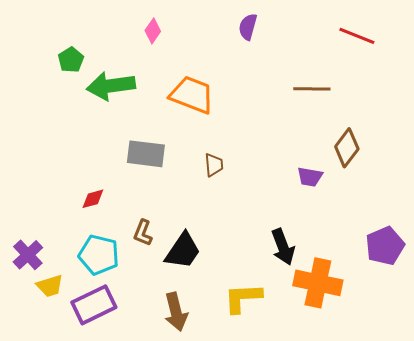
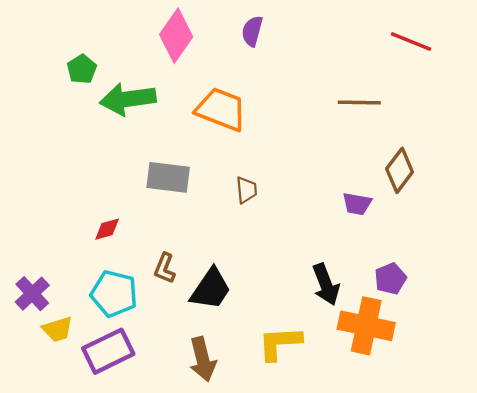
purple semicircle: (248, 27) -> (252, 31), moved
pink diamond: (153, 31) -> (176, 36), size x1.8
purple pentagon: (385, 246) -> (390, 279), moved, size x0.7

